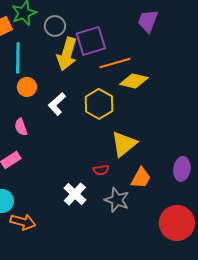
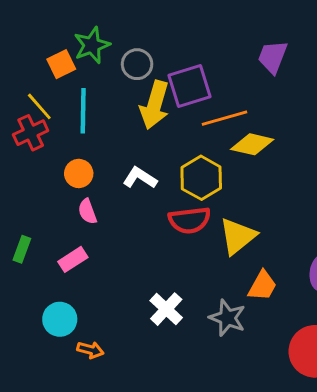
orange circle: (27, 87) -> (79, 173), moved
white L-shape: (57, 104) -> (140, 178), turned 75
red semicircle: (101, 170) -> (190, 220), moved, size x1.8
orange arrow: (23, 222) -> (90, 350), size x0.7

